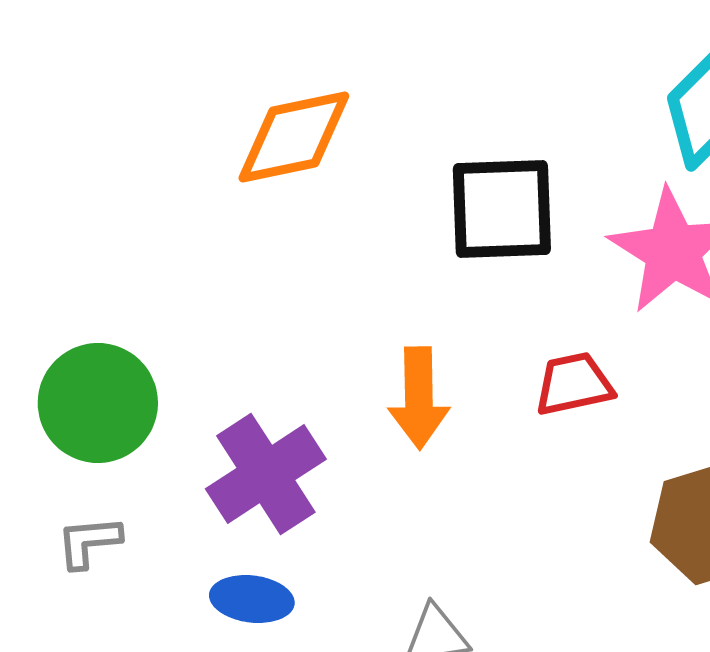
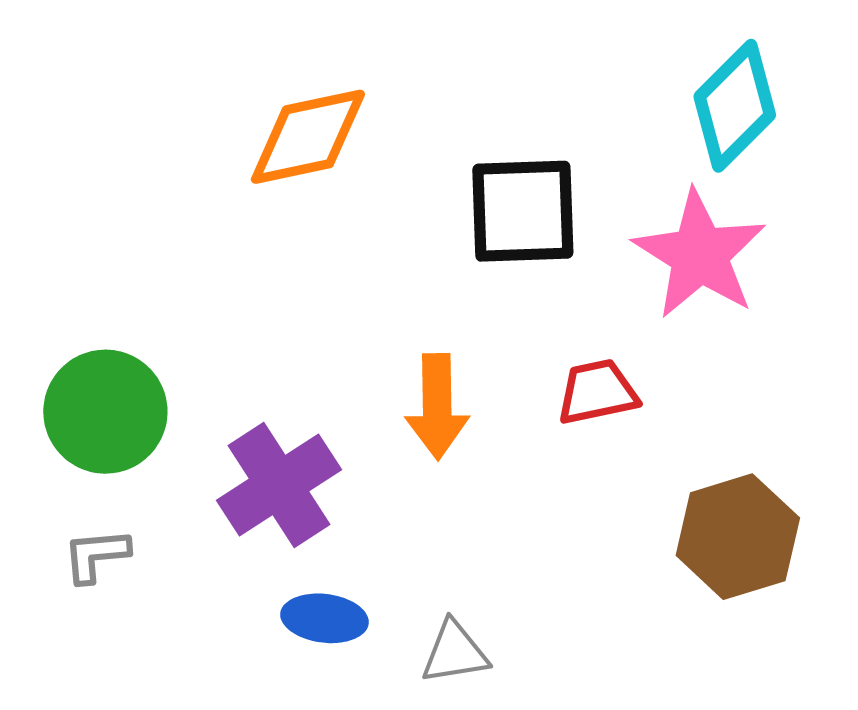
blue ellipse: (252, 599) -> (324, 618), moved

